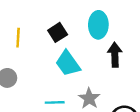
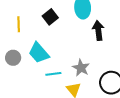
cyan trapezoid: (68, 63) -> (39, 53), moved

